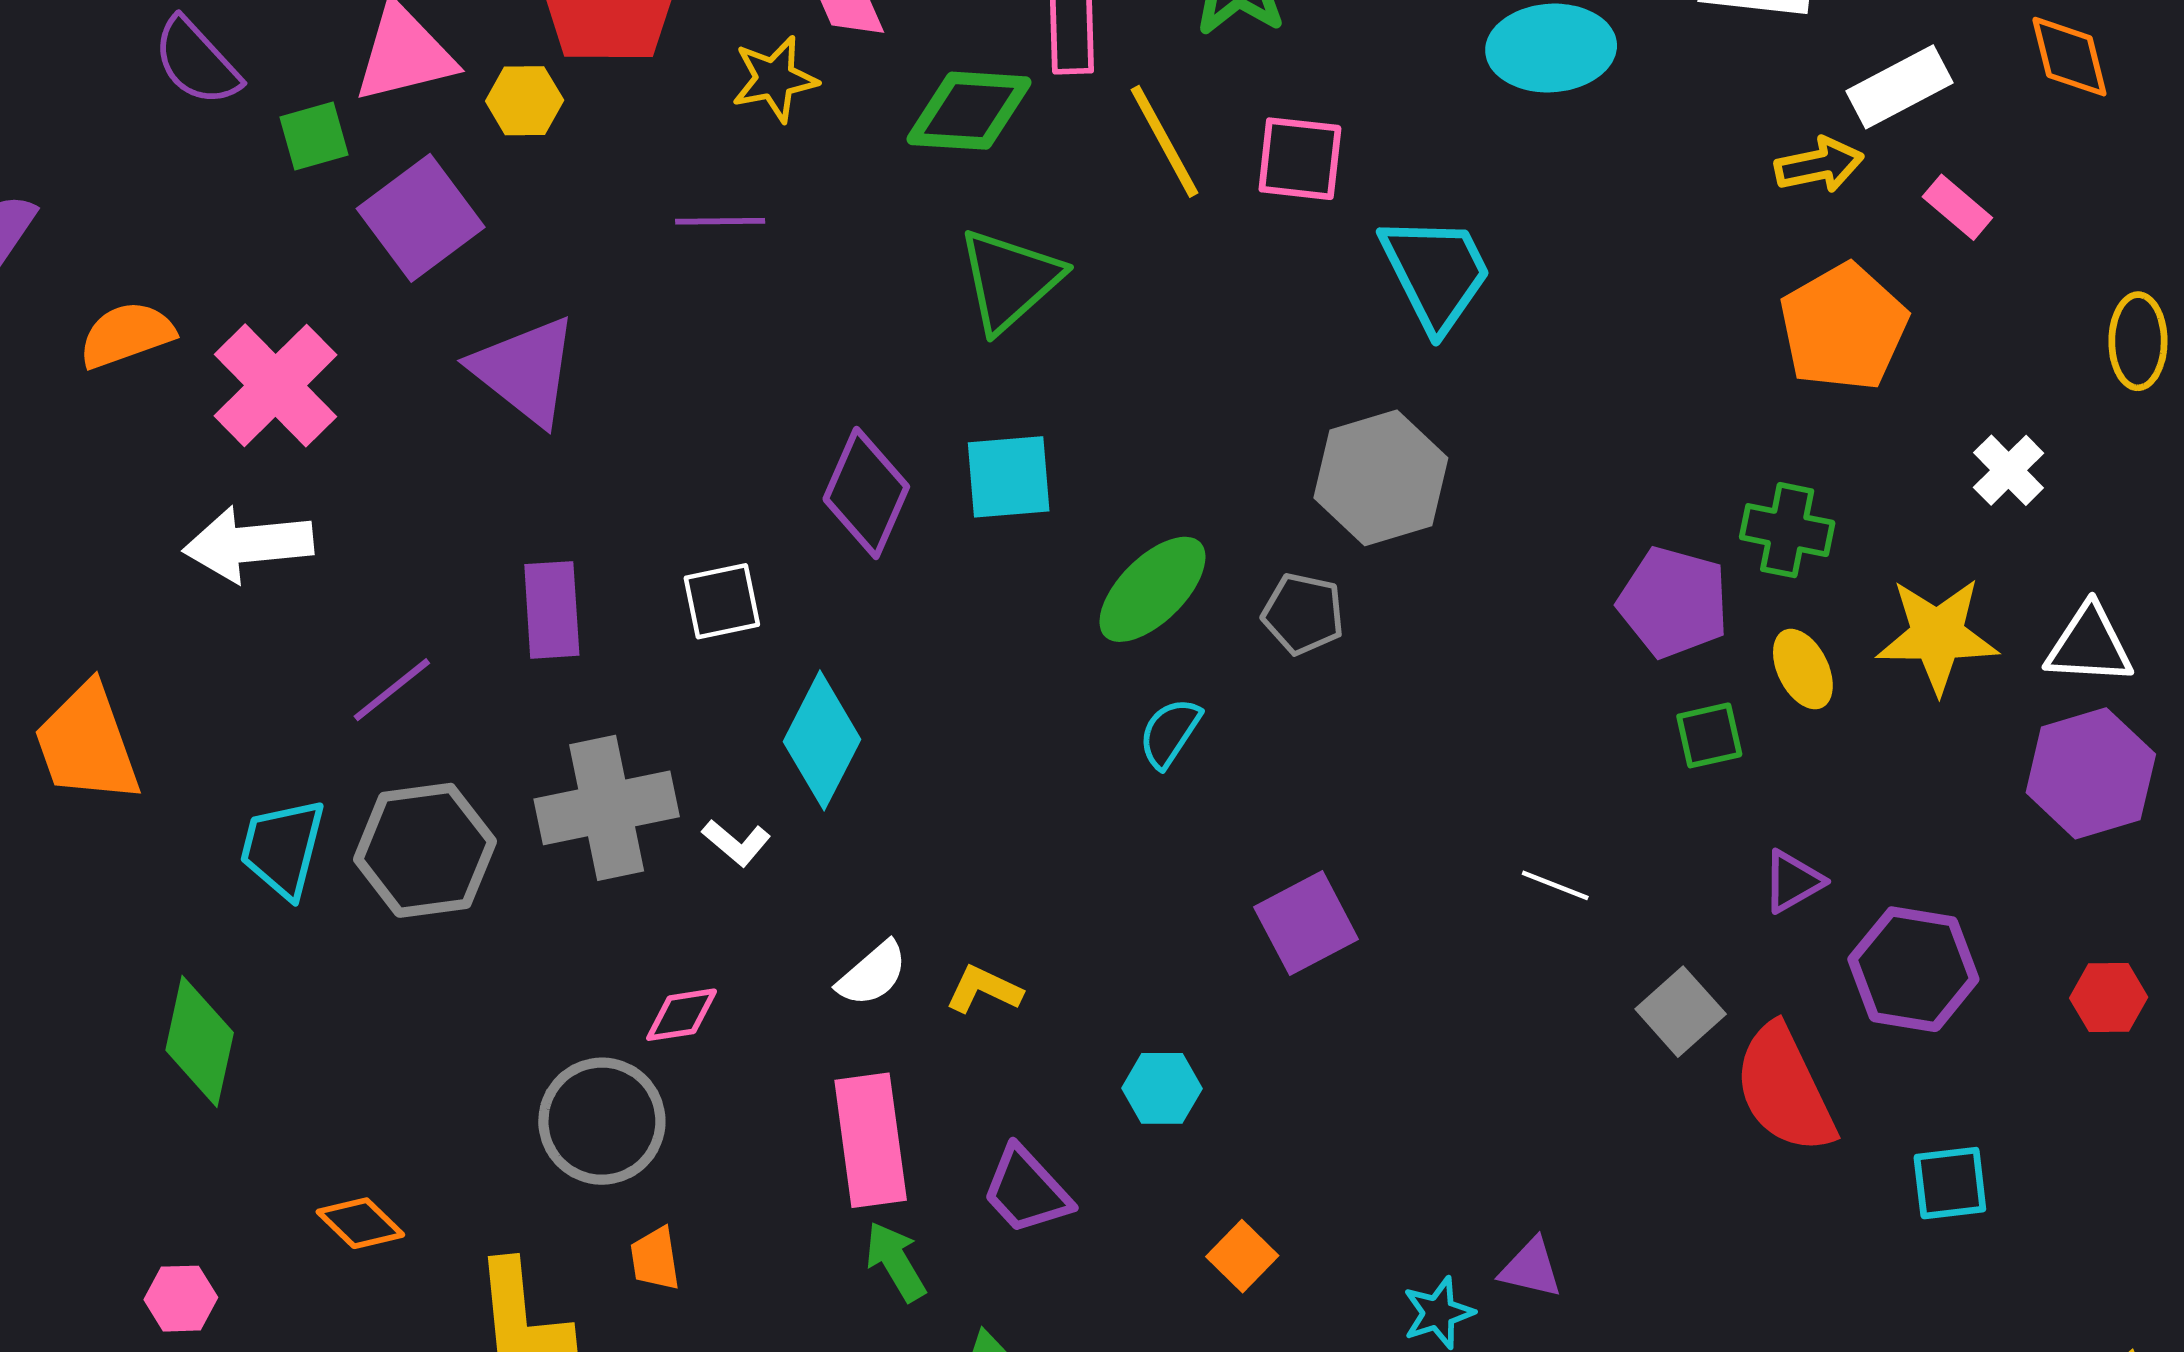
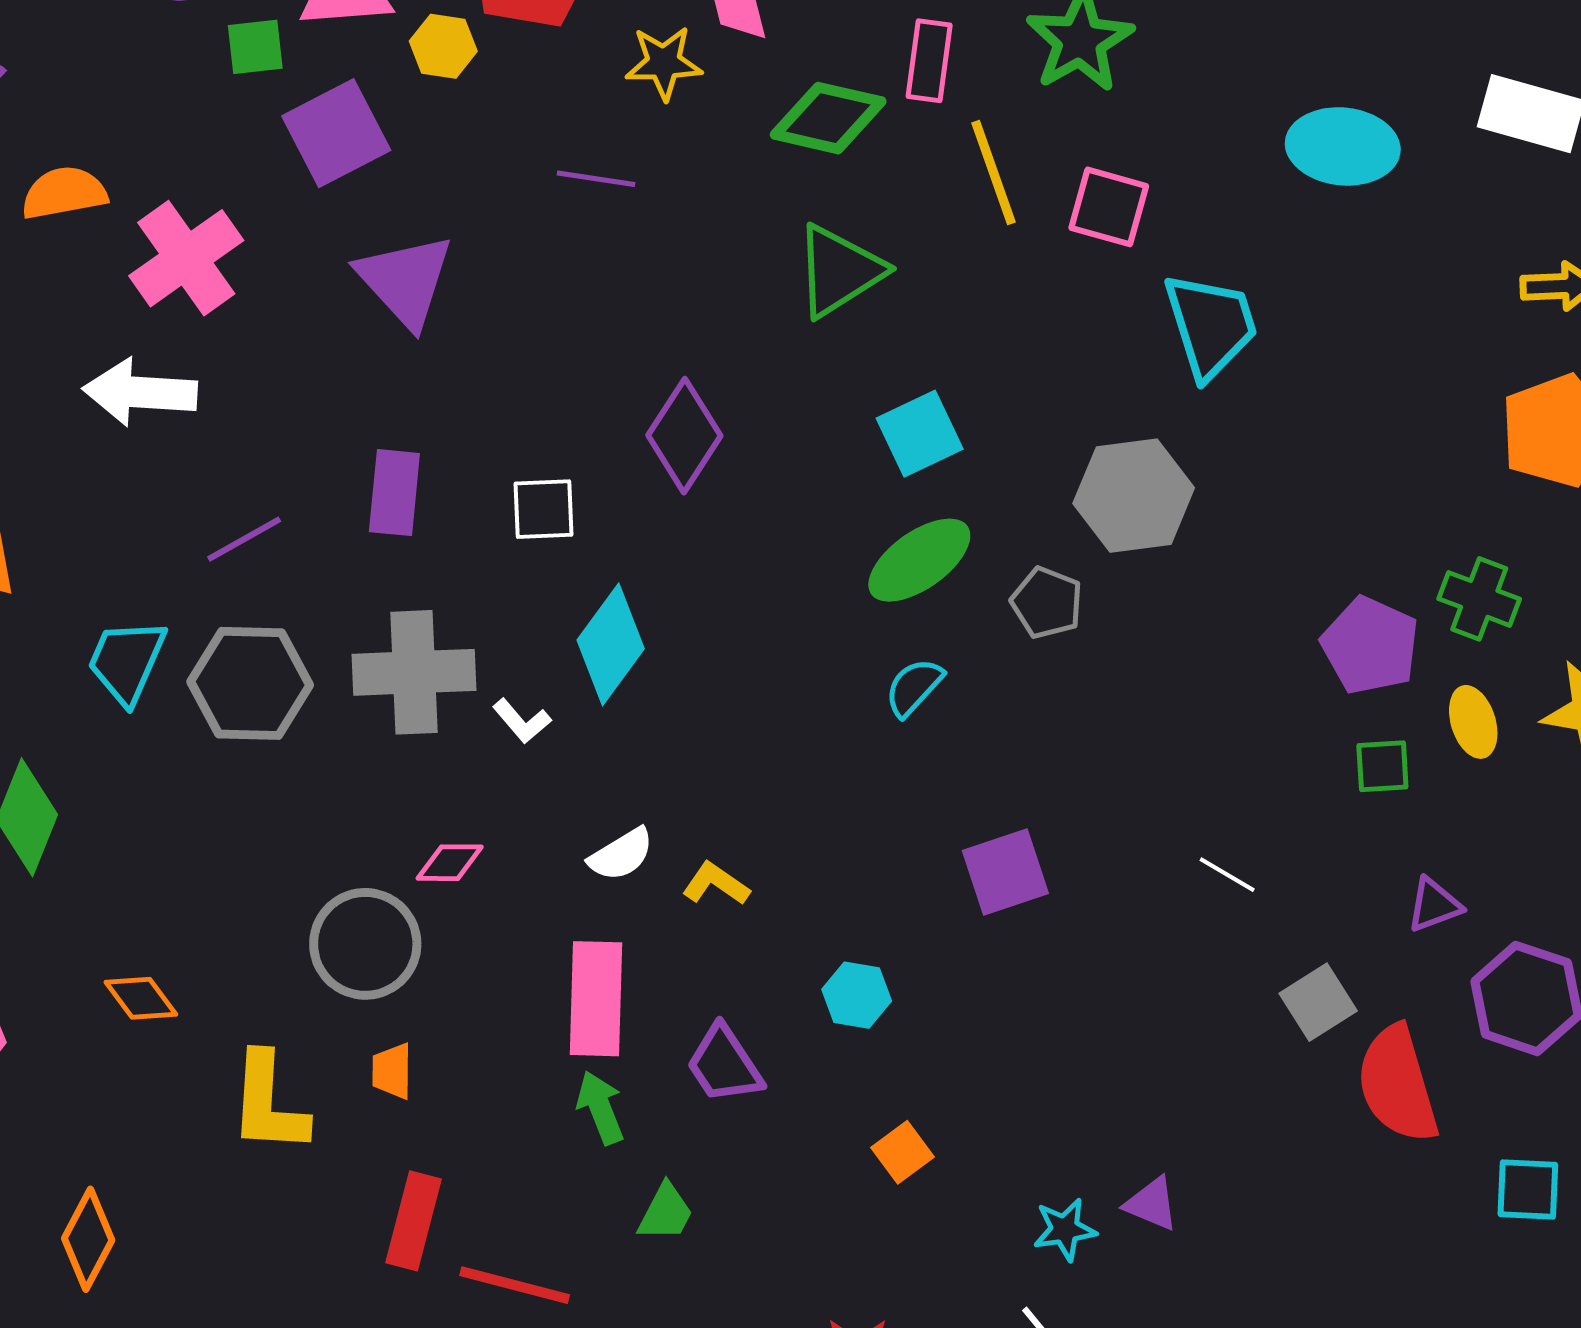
cyan square: (1009, 477) -> (920, 434), moved, turned -30

